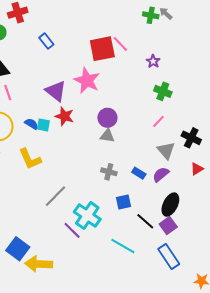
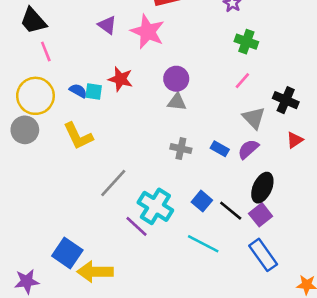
purple triangle: (56, 91) -> (107, 25), moved, size x0.7
blue square: (123, 202) -> (202, 201), moved, turned -35

